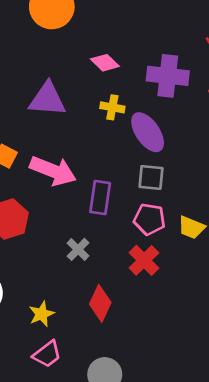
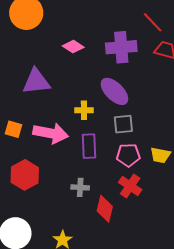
yellow cross: (112, 107) -> (84, 110), moved
gray cross: (78, 249) -> (80, 187), turned -30
red diamond: (100, 303) -> (105, 209), moved

